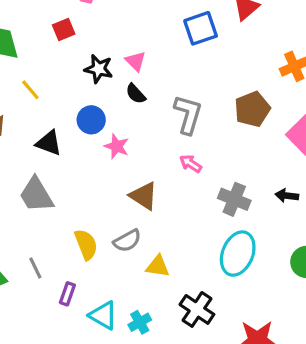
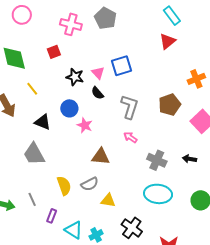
blue square: (201, 28) -> (122, 66), moved
brown triangle: (144, 196) -> (101, 157), turned -30
cyan ellipse: (238, 254) -> (158, 194), turned 72

